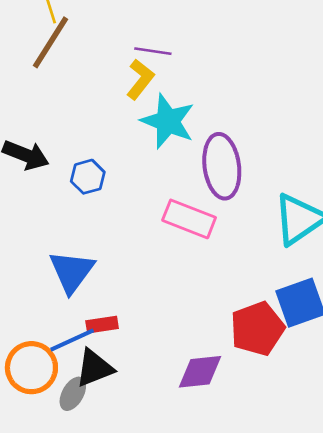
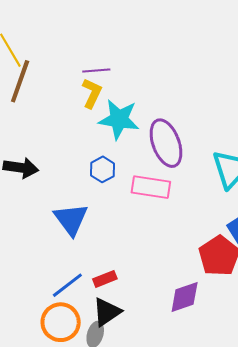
blue hexagon: (88, 177) -> (103, 169), moved
blue triangle: (72, 272) -> (71, 219), moved
blue line: (72, 340) -> (67, 285), moved

